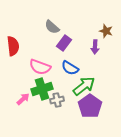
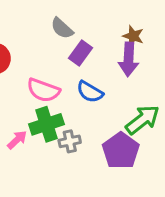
brown star: (106, 31) -> (133, 36), moved
purple arrow: (95, 47) -> (129, 59), size x1.5
green arrow: (84, 86) -> (143, 120), moved

